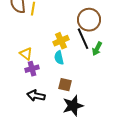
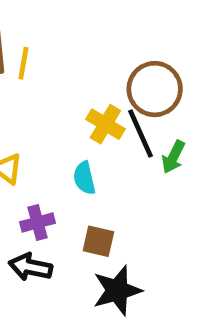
yellow cross: (61, 41) -> (105, 124), moved, turned -35
purple cross: (32, 69) -> (38, 223), moved

